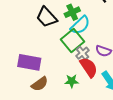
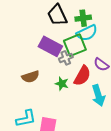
gray cross: (83, 53) -> (66, 58), moved
purple rectangle: (29, 62) -> (50, 46), moved
red semicircle: (89, 67) -> (82, 76), turned 45

